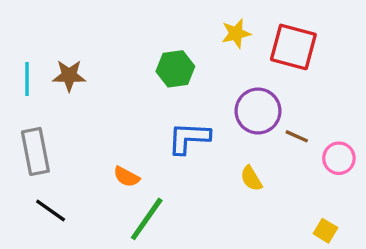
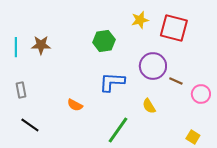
gray rectangle: (35, 151) -> (21, 90), size x0.6
green line: (147, 219) -> (118, 130), moved

